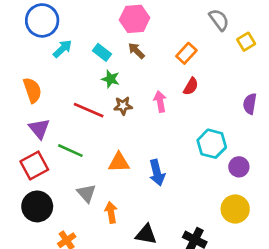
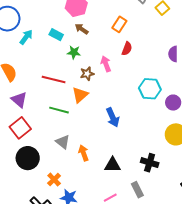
green star: (111, 79) -> (74, 52), moved
brown star: (123, 106) -> (87, 74), moved
green line: (70, 151) -> (59, 110), moved
orange triangle: (119, 162) -> (80, 95), moved, turned -30

